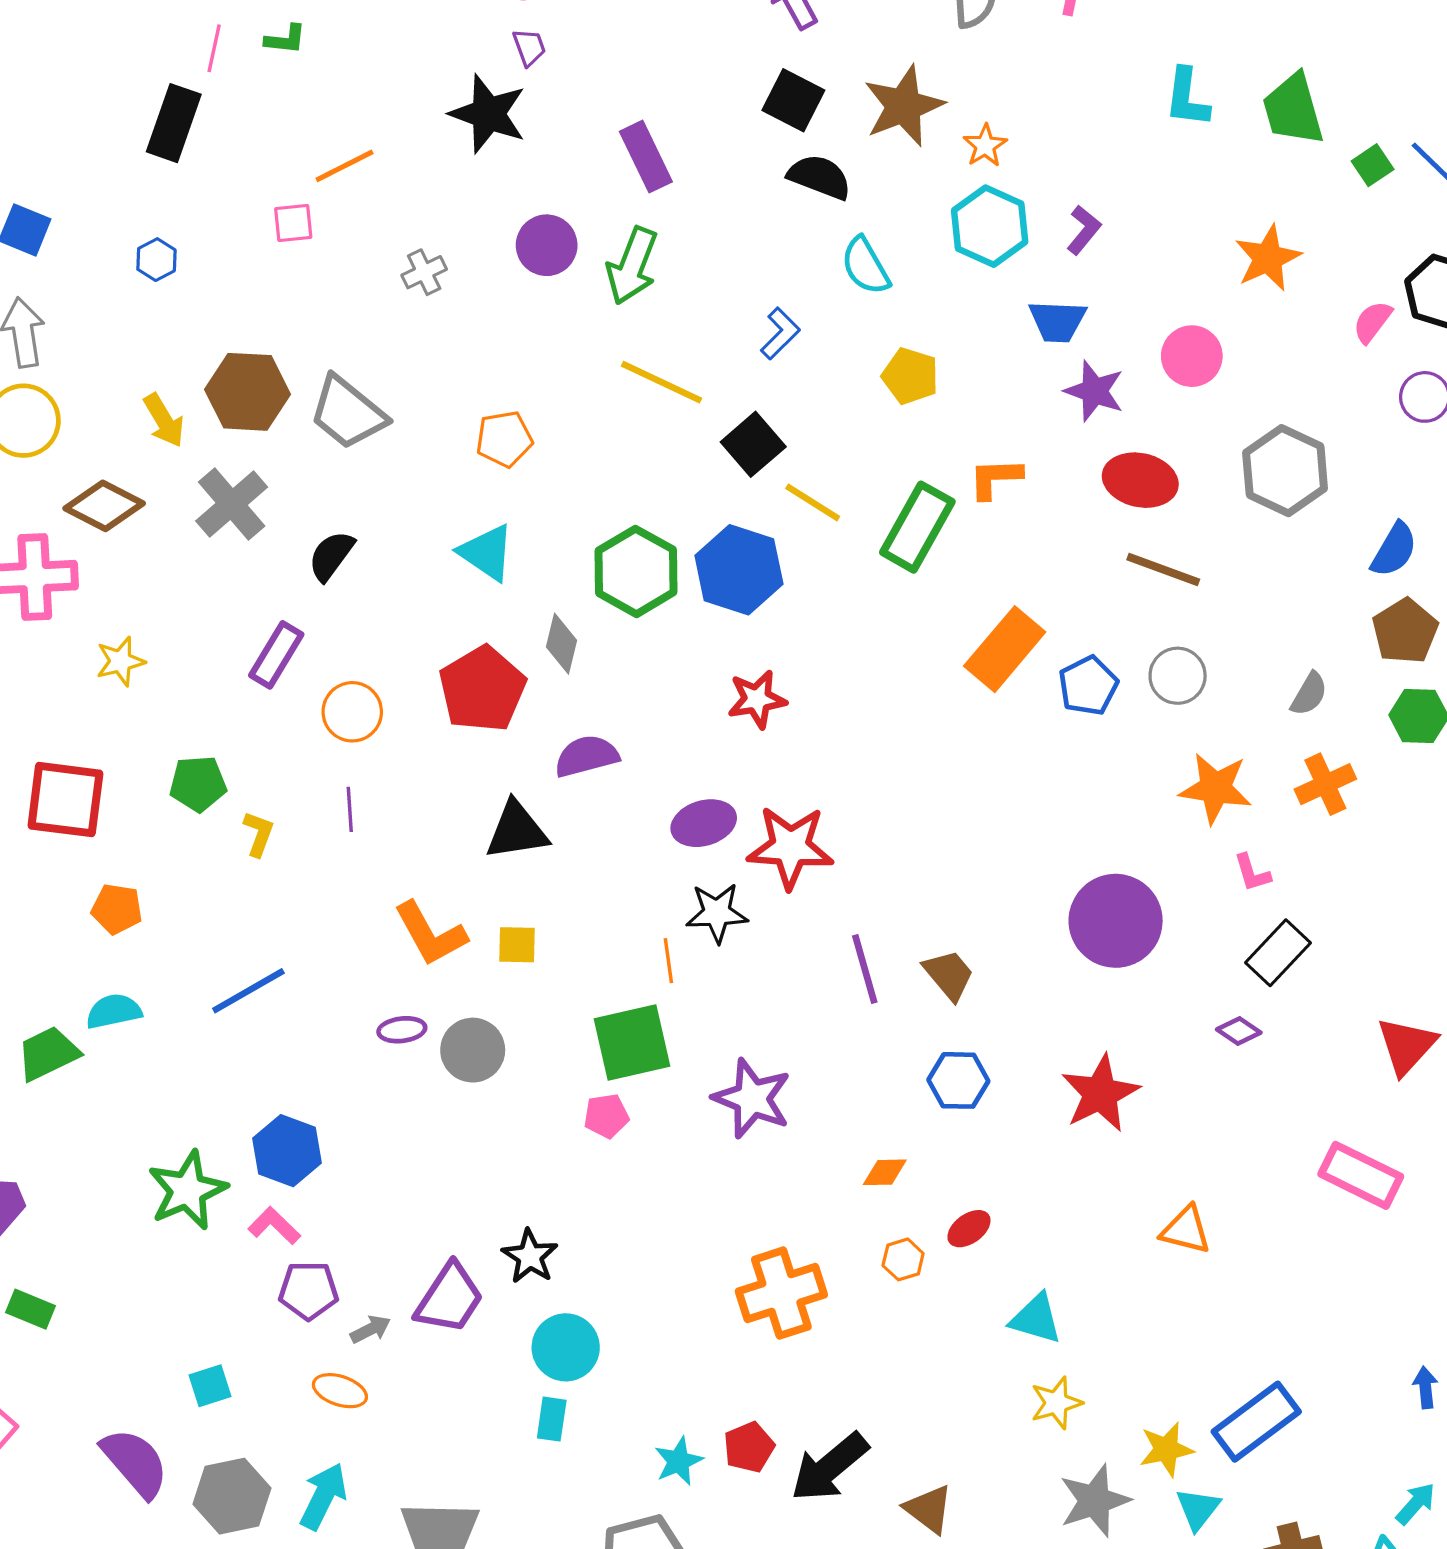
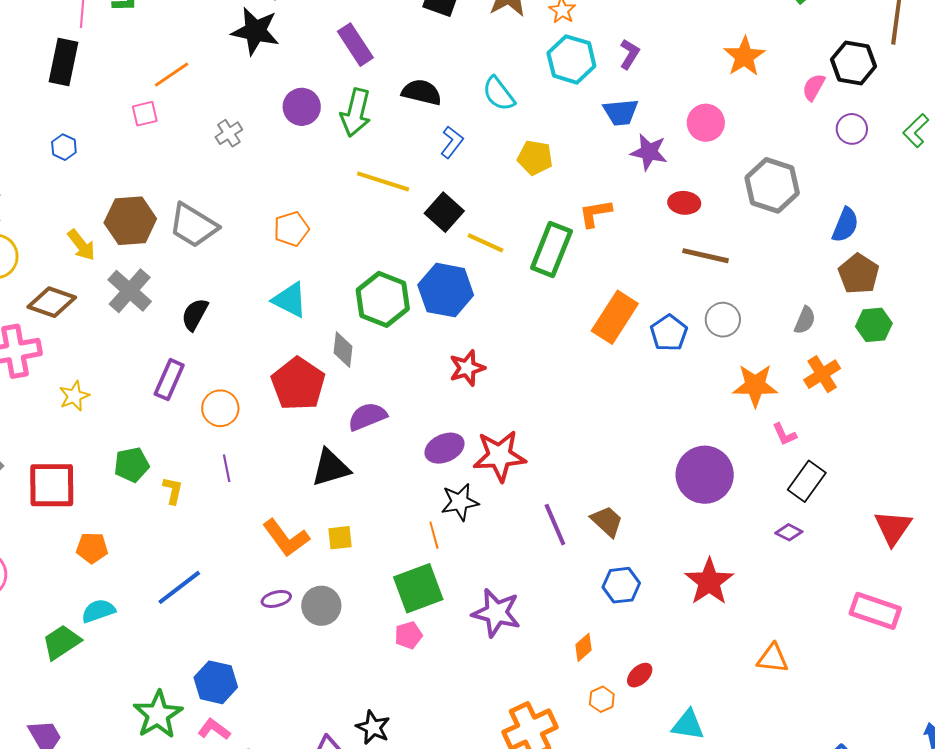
black semicircle: (820, 177) -> (422, 92), moved
red ellipse: (1140, 480) -> (684, 203), size x0.7
orange diamond: (885, 1172) -> (584, 647), turned -32

